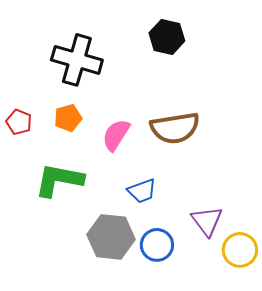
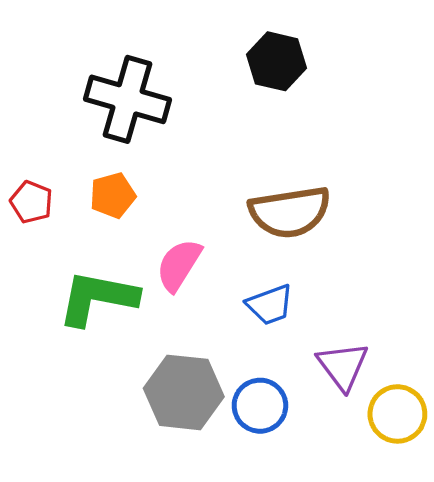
pink semicircle: (116, 135) -> (179, 265), moved
blue trapezoid: (142, 191) -> (270, 305), moved

